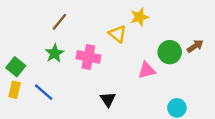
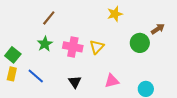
yellow triangle: (118, 34) -> (97, 47), moved, turned 35
brown arrow: (195, 46) -> (158, 29), moved
pink triangle: (147, 70) -> (112, 81), moved
black triangle: (108, 99) -> (75, 82), moved

